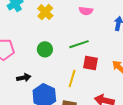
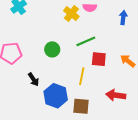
yellow cross: (45, 12) -> (71, 14), moved
black arrow: (24, 78) -> (33, 79), turned 72

